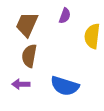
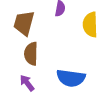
purple arrow: (21, 84) -> (27, 83), turned 60

